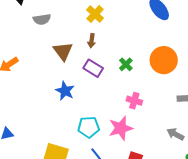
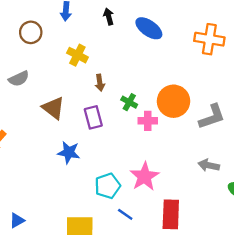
brown arrow: (92, 41) -> (100, 83), moved
orange circle: (164, 60) -> (173, 101), moved
purple rectangle: (93, 68) -> (93, 117), turned 60
pink cross: (134, 101) -> (148, 121), moved

